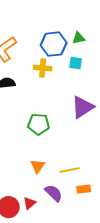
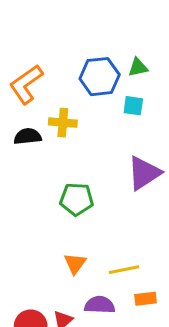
yellow cross: (43, 68) -> (63, 123), moved
purple semicircle: (54, 193) -> (100, 305), turned -42

